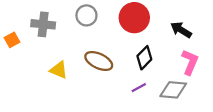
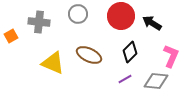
black arrow: (181, 30) -> (152, 23), moved
yellow triangle: (59, 70) -> (53, 63), size x1.4

